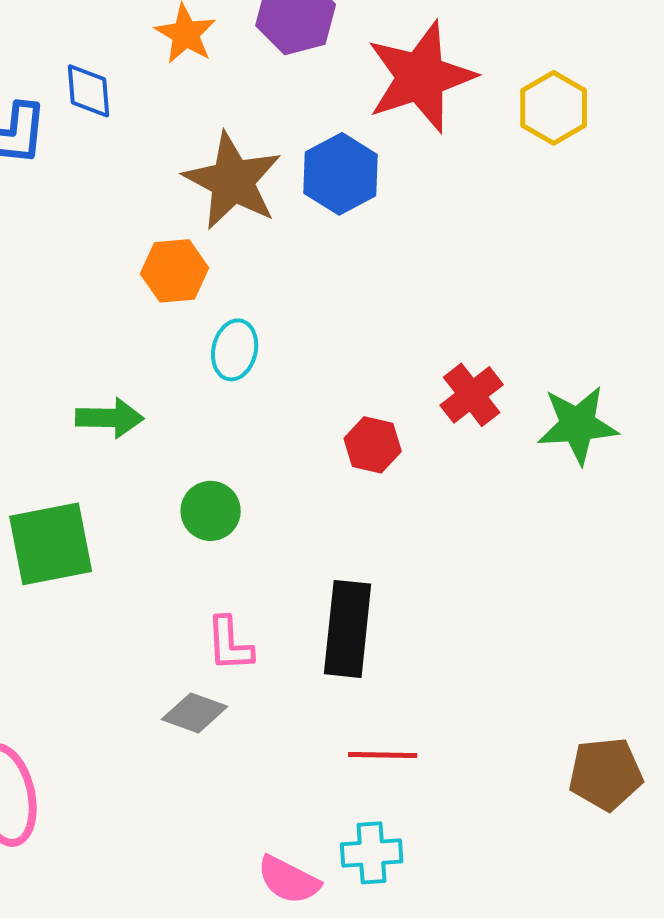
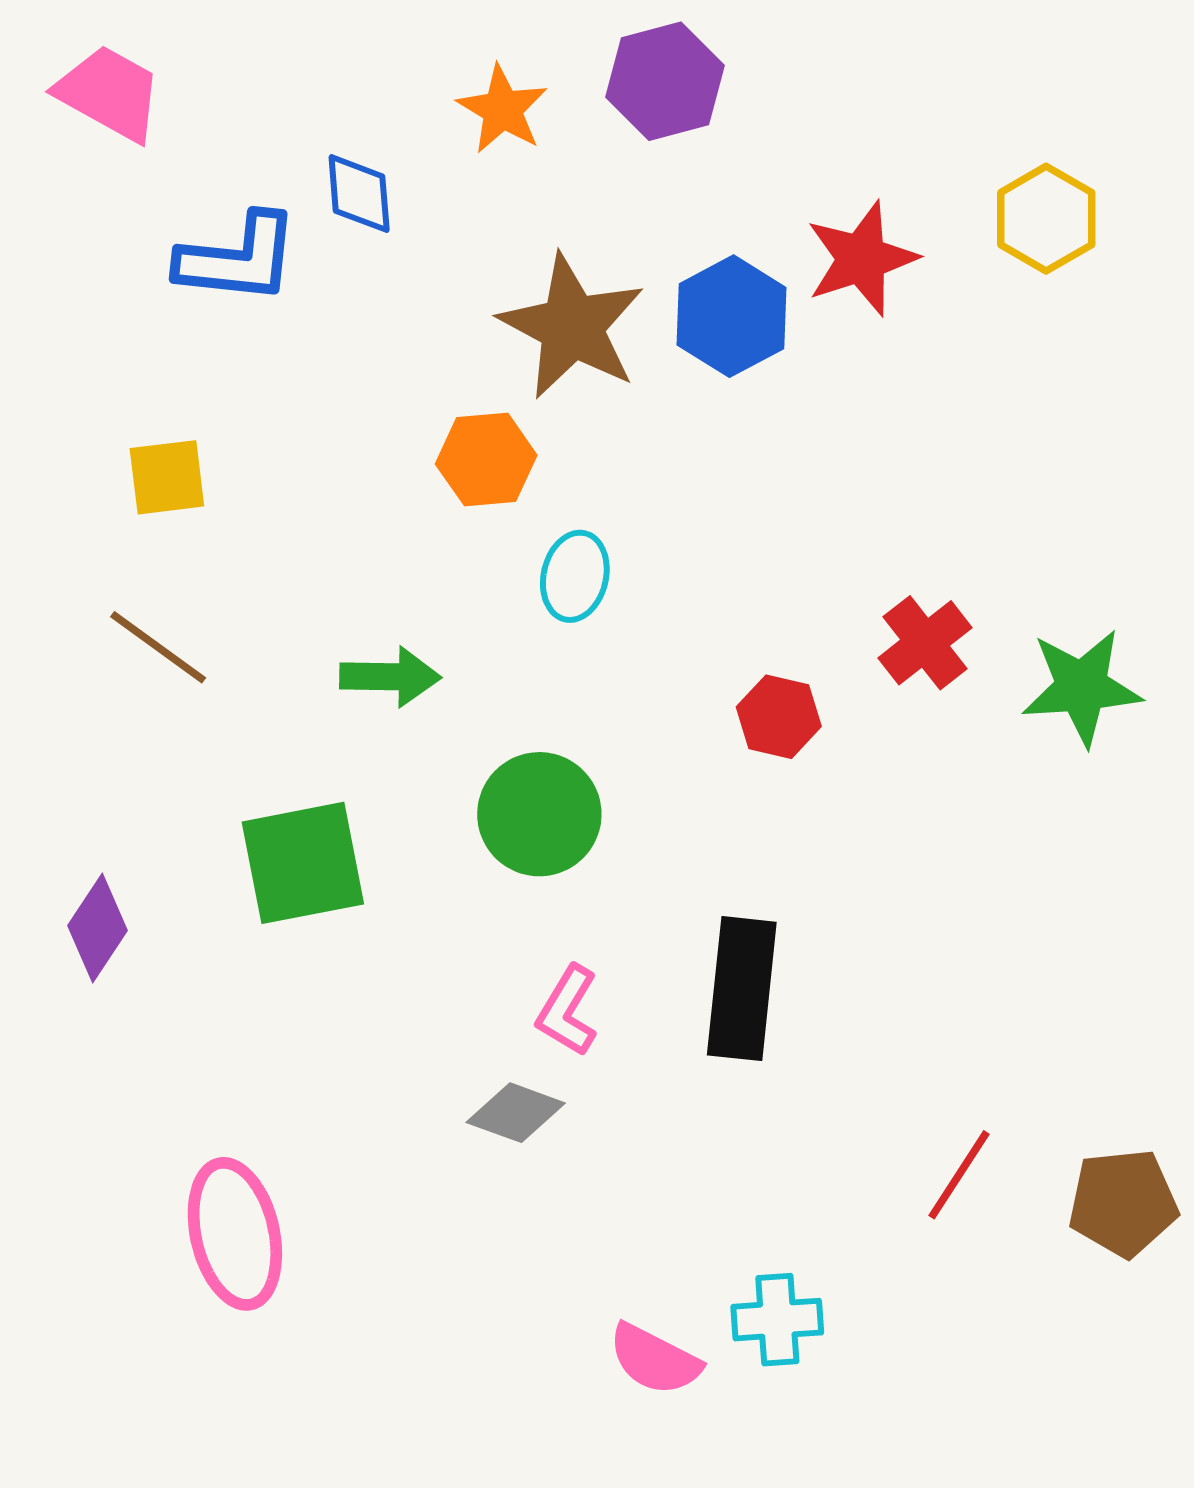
red star: (421, 77) -> (861, 259), moved, size x0.7
green circle: (211, 511) -> (539, 814), size x1.4
pink L-shape: (230, 644) -> (567, 1011), turned 34
red line: (383, 755) -> (959, 1175), moved, turned -58

